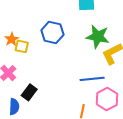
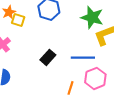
black rectangle: (29, 92) -> (48, 57), moved

